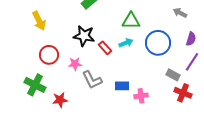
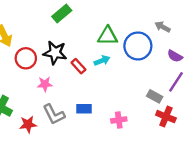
purple semicircle: (191, 39) -> (175, 56), turned 104
blue circle: (158, 43) -> (138, 46), moved
red circle: (49, 55) -> (26, 58), moved
gray L-shape: (92, 80) -> (54, 114), moved
blue rectangle: (122, 86) -> (84, 109), moved

